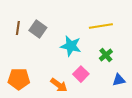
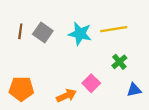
cyan star: (71, 46) -> (80, 34), moved
orange arrow: (59, 85) -> (66, 96), turned -60

